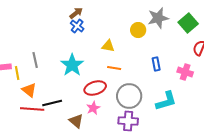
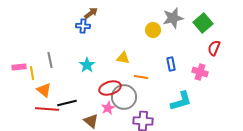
blue cross: (77, 26) -> (83, 26), moved, turned -32
yellow triangle: (108, 46) -> (123, 58), moved
cyan star: (72, 65) -> (87, 65), size x0.7
orange line: (114, 68) -> (141, 77), moved
gray circle: (129, 96) -> (124, 97), moved

